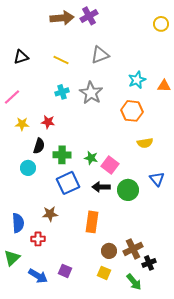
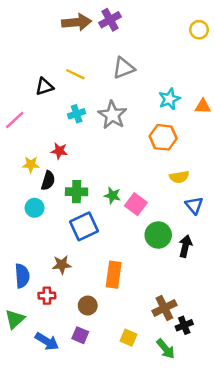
black triangle: (21, 57) -> (44, 87), moved
yellow star: (22, 124) -> (31, 165), moved
blue triangle: (157, 179) -> (194, 205), moved
black arrow: (101, 187) -> (185, 246), moved, turned 102
brown circle: (109, 251) -> (88, 306), moved

